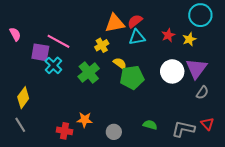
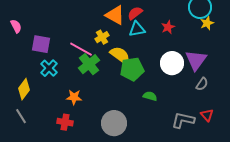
orange triangle: (115, 23) -> (115, 15), turned 40
yellow star: (189, 39) -> (207, 23), moved
pink line: (58, 41) -> (81, 49), moved
yellow semicircle: (120, 63) -> (120, 55), size x1.5
cyan cross: (53, 65) -> (49, 68), moved
orange star: (85, 120) -> (74, 97), moved
green semicircle: (150, 125) -> (150, 96), moved
gray circle: (114, 132) -> (114, 123), size x1.6

